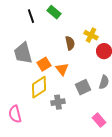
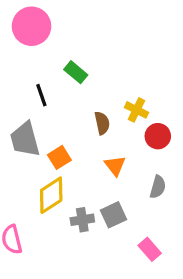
black line: (31, 16) -> (41, 95), moved
orange triangle: (62, 69) -> (115, 166), moved
gray square: (83, 87) -> (114, 215), moved

